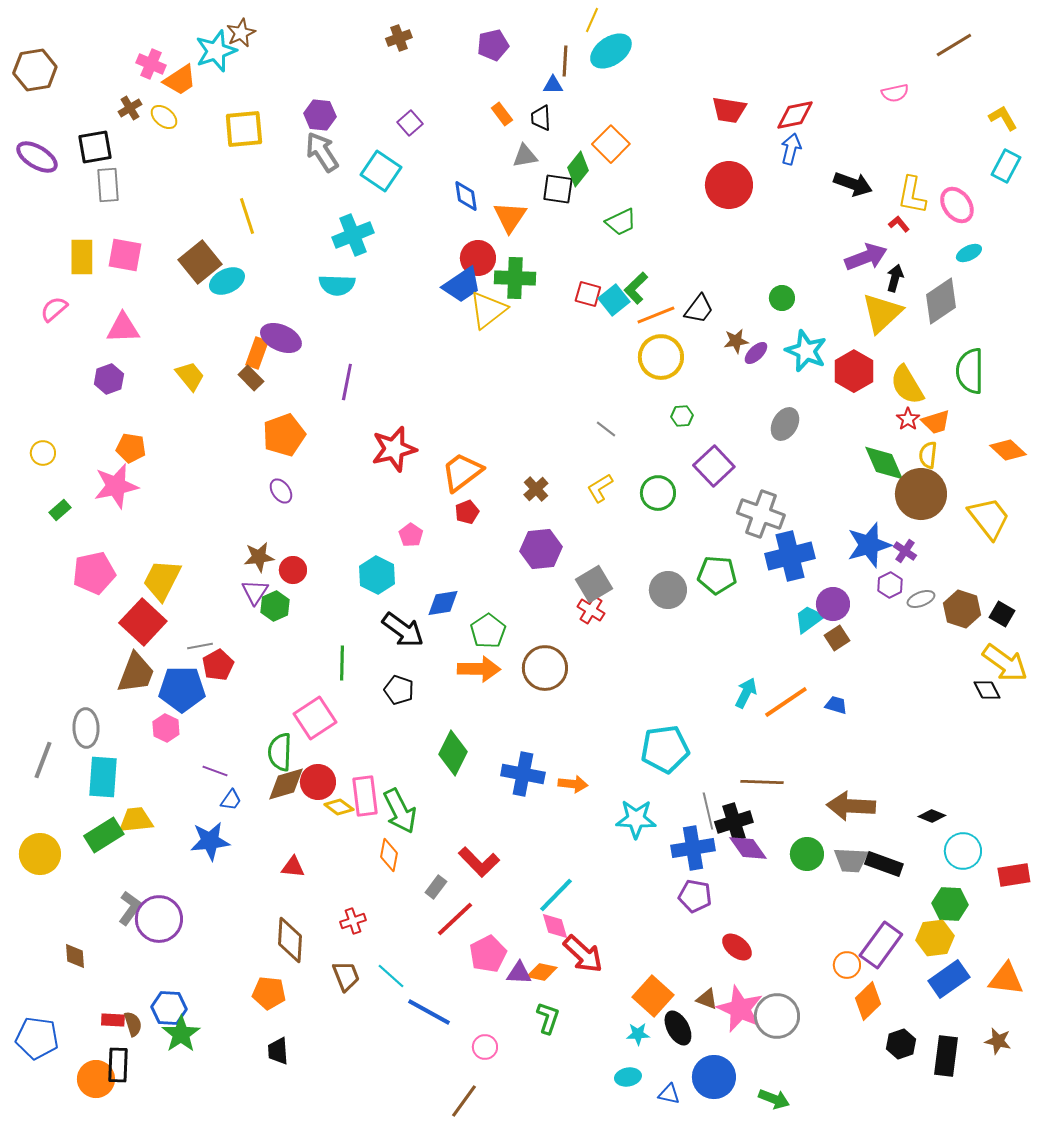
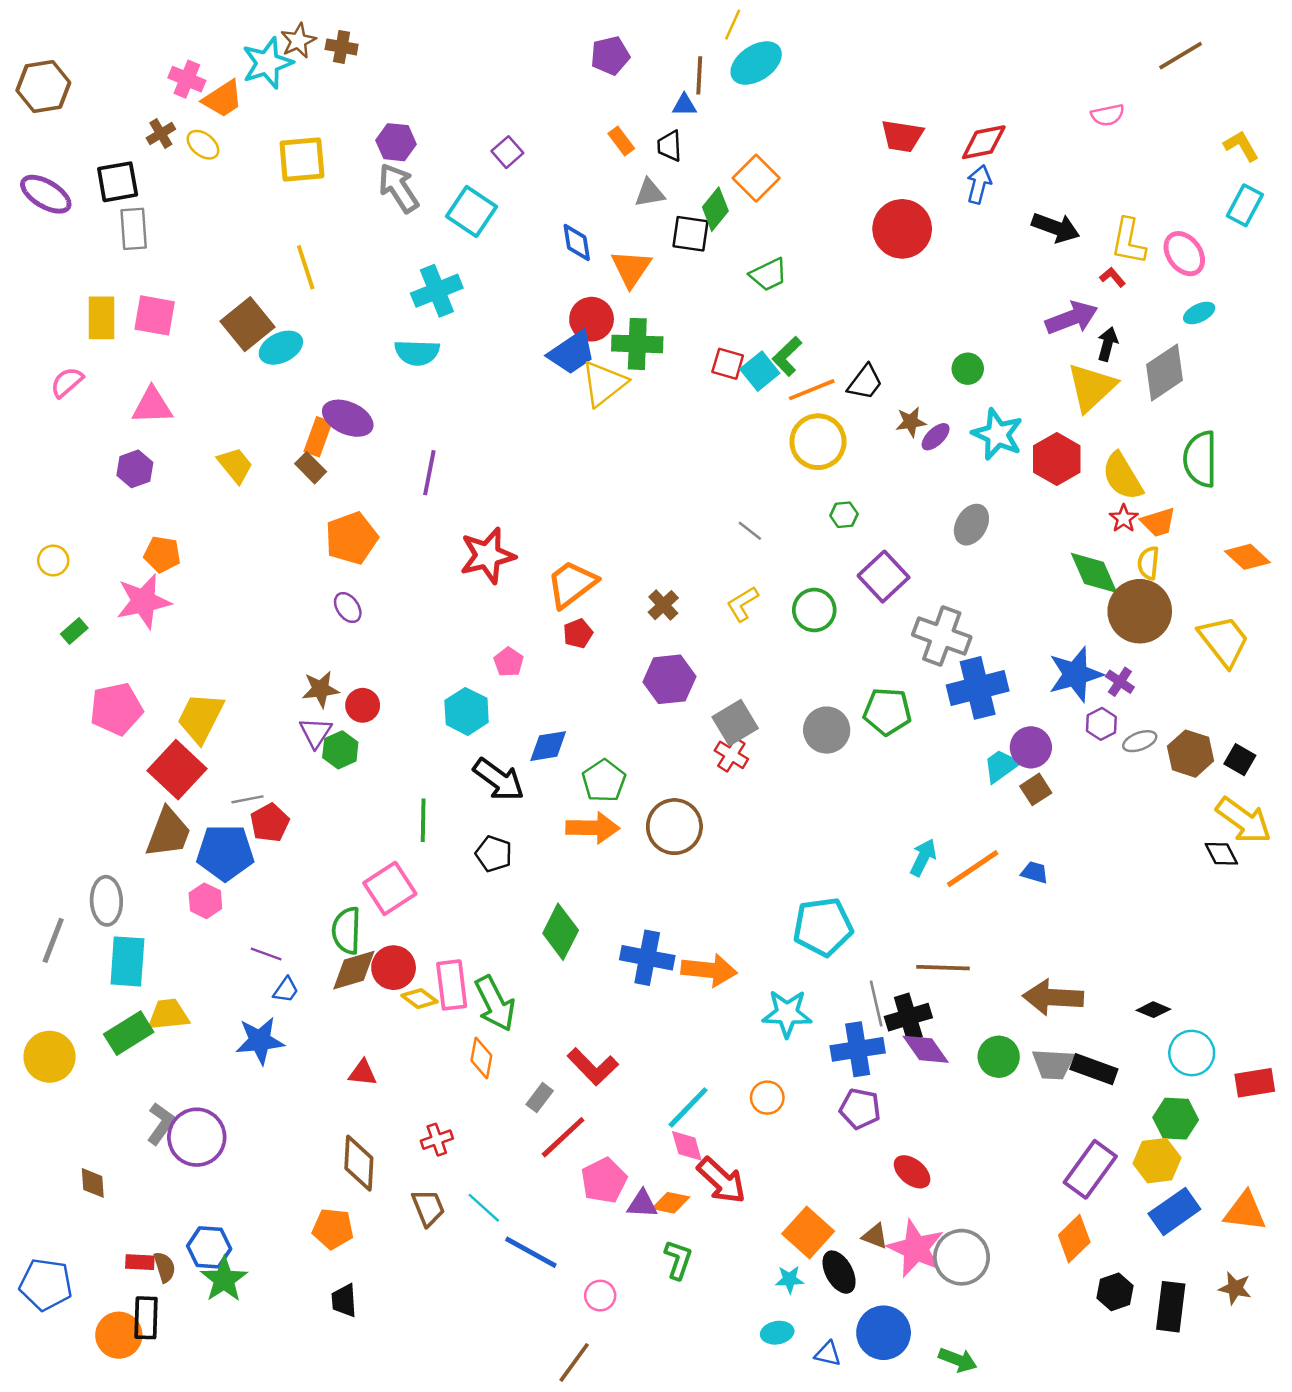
brown cross: (399, 38) -> (342, 47), moved, turned 30
orange arrow: (573, 784) -> (709, 970), size x1.5
orange circle: (847, 965) -> (767, 1098), moved

